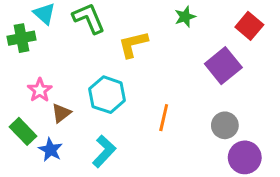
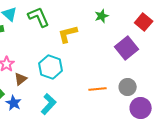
orange line: (164, 118) -> (98, 89), moved, turned 72

